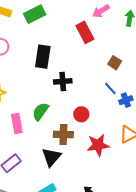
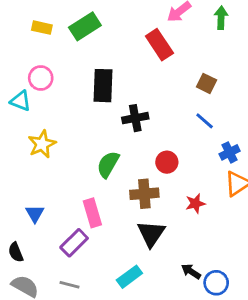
blue cross: (126, 100) -> (230, 152), moved
pink rectangle: (17, 123) -> (92, 213), moved
red star: (98, 145) -> (195, 204), size x0.6
black triangle: (51, 157) -> (151, 234), moved

